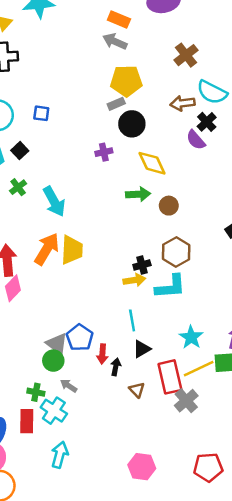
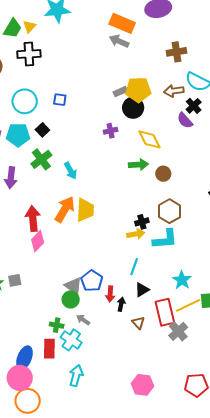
orange rectangle: (119, 19) -> (122, 23), size x1.4
brown cross: (186, 55) -> (177, 52), turned 30
yellow pentagon: (126, 81) -> (138, 90), moved
green cross: (18, 187) -> (41, 159), size x1.5
cyan arrow: (54, 201) -> (71, 171), size x0.7
cyan line: (132, 320) -> (134, 267), turned 30

